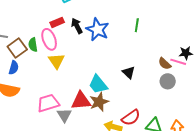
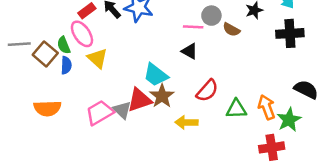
pink line: (178, 62) -> (193, 27), moved
blue semicircle: (14, 68) -> (66, 65), moved
gray circle: (168, 81) -> (211, 16), moved
gray triangle: (64, 115) -> (122, 110), moved
red semicircle: (131, 118) -> (207, 91), moved

